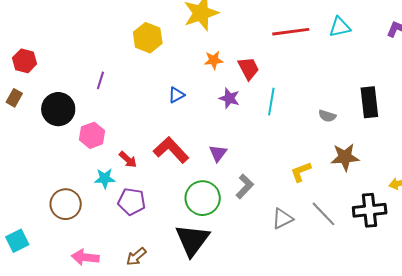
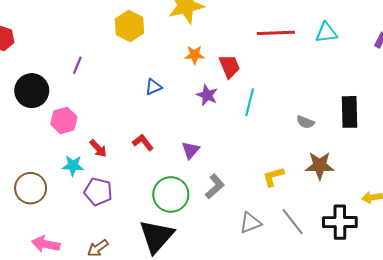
red L-shape: (171, 150) -> (143, 142), size x0.6

